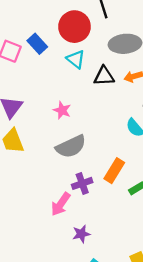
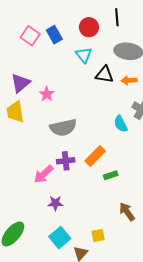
red circle: (74, 27) -> (89, 27), size x0.7
pink star: (62, 110) -> (47, 94), moved

